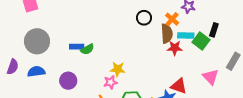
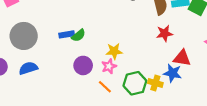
red star: (175, 48) -> (165, 33), moved
purple circle: (68, 81) -> (83, 65), moved

